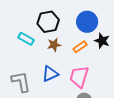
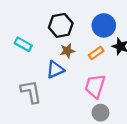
cyan rectangle: (26, 39) -> (23, 44), moved
blue triangle: (50, 74) -> (55, 70), moved

